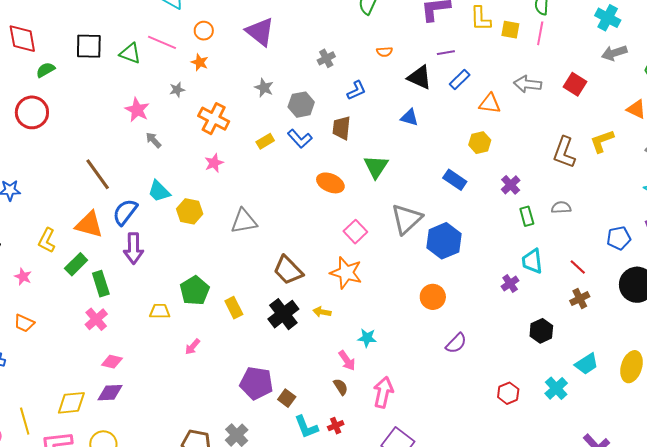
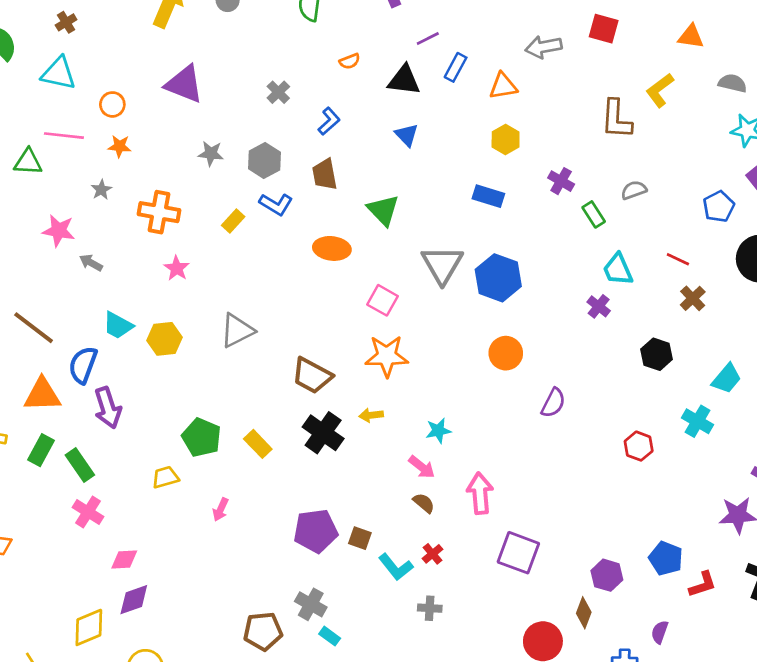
blue triangle: (409, 117) -> (407, 135), turned 48

